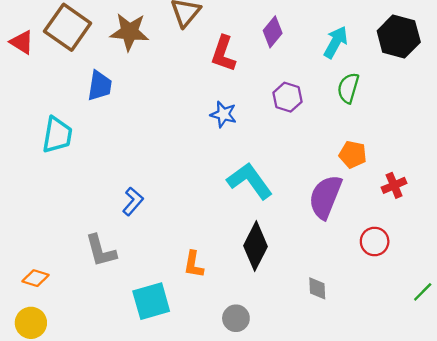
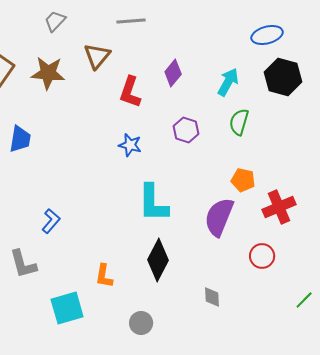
blue trapezoid: (100, 86) -> (20, 139), moved
cyan L-shape: (250, 181) -> (153, 203), turned -144
red cross: (394, 185) -> (279, 207), size x1.5

